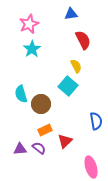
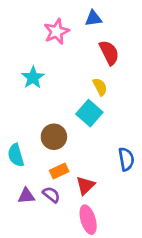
pink star: (29, 24) -> (57, 32), moved
cyan star: (32, 49) -> (33, 78), moved
cyan semicircle: (21, 94) -> (16, 155), moved
pink ellipse: (91, 167) -> (88, 220), moved

